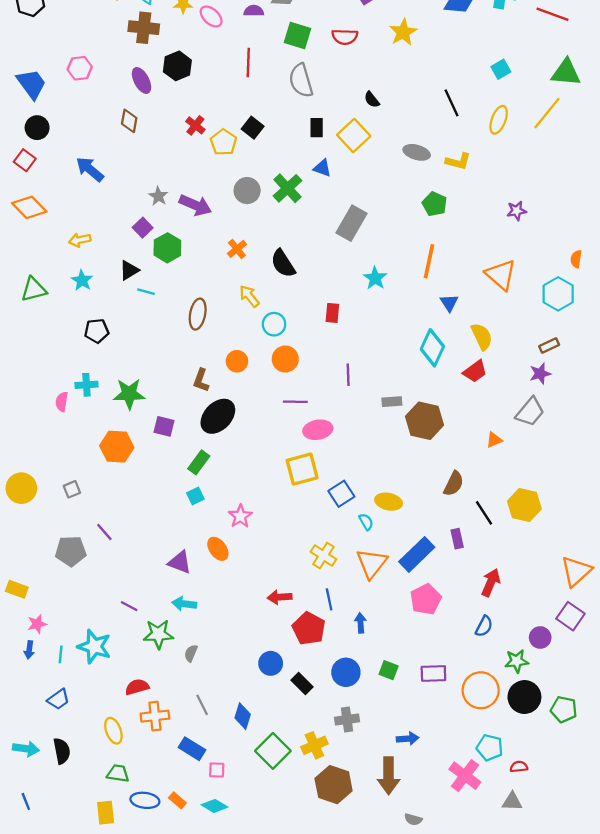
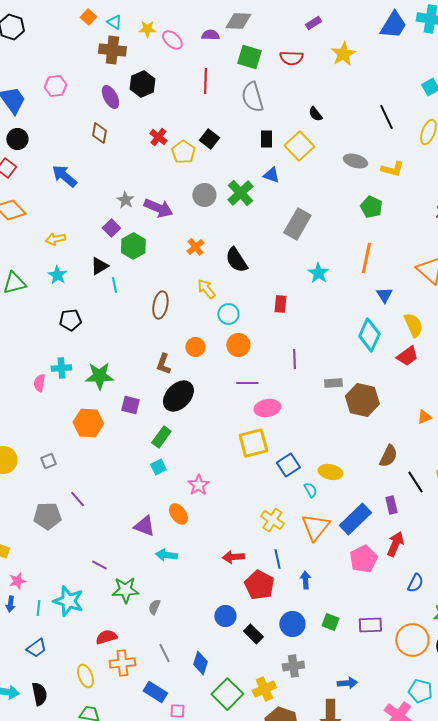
cyan line: (146, 292) -> (114, 285), turned 63
red arrow: (491, 582) -> (395, 544), moved
cyan arrow: (184, 604) -> (166, 555), moved

